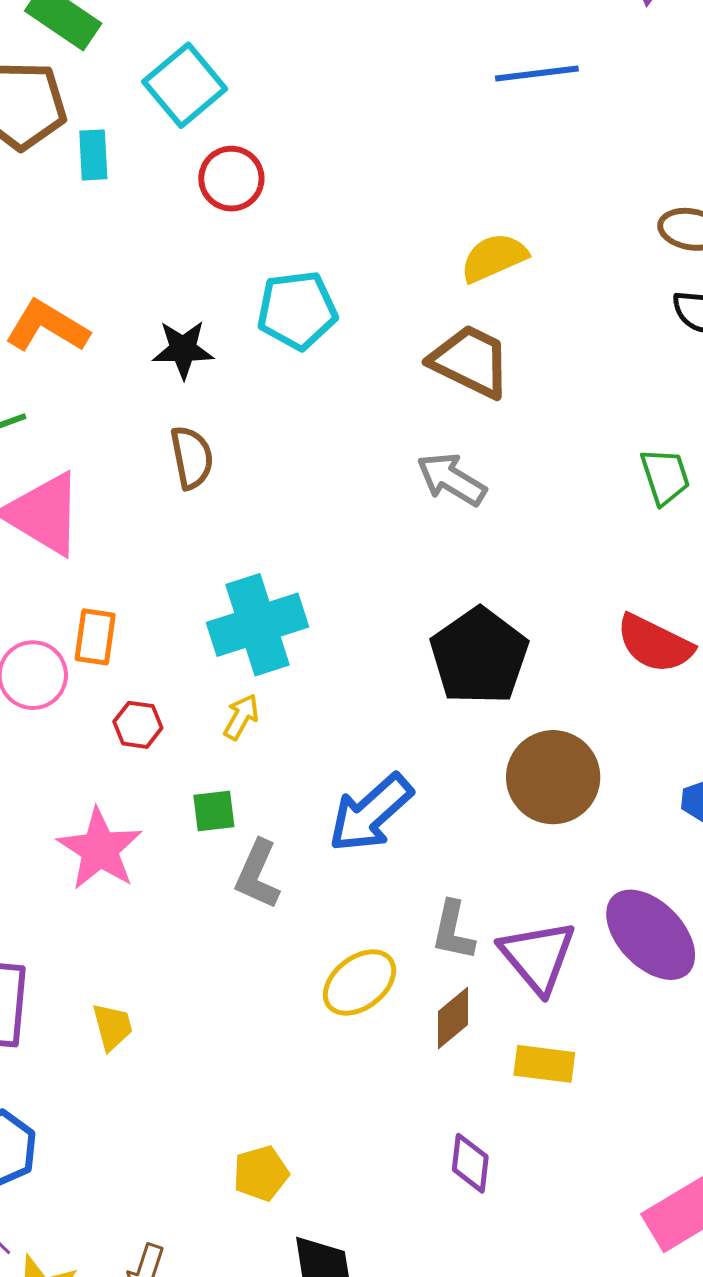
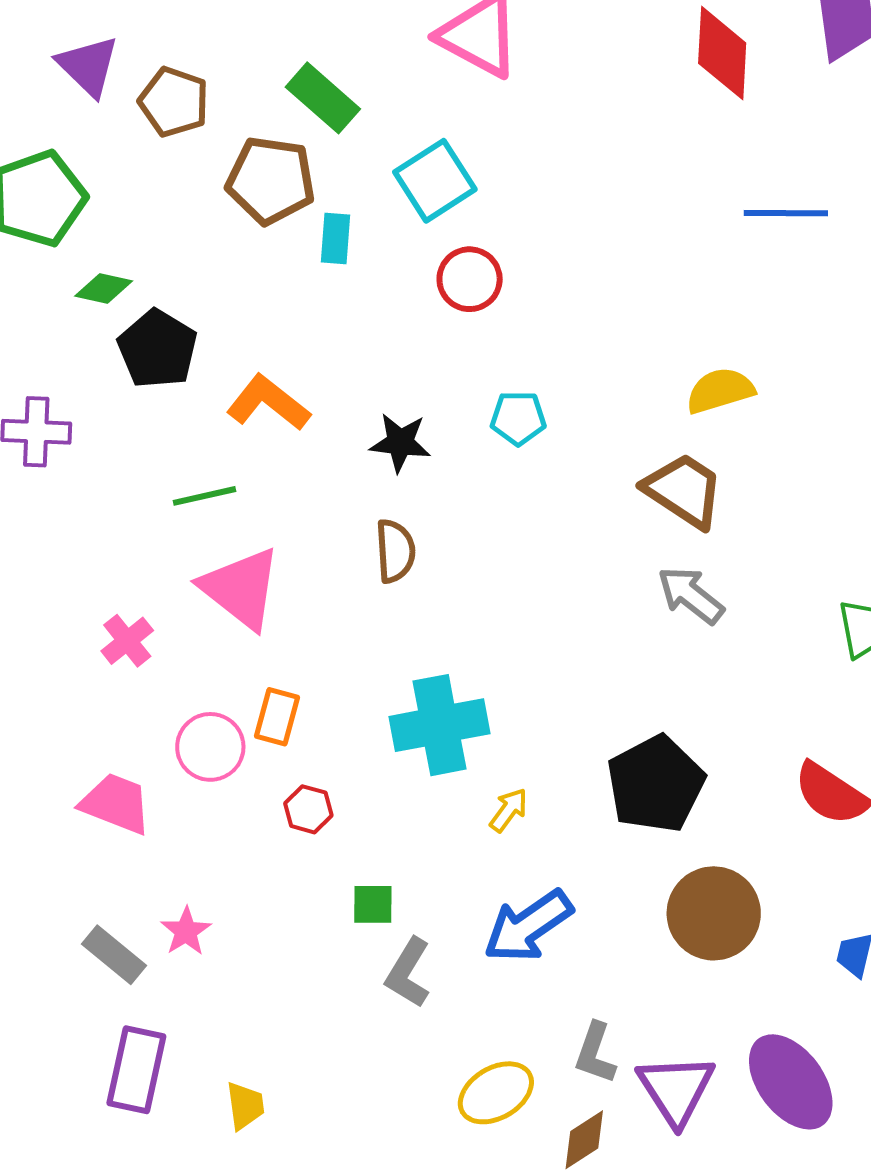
cyan pentagon: (297, 310) -> (518, 418), size x0.7
gray arrow: (451, 479) -> (691, 595), moved
yellow arrow: (241, 717) -> (509, 810), moved
pink star: (100, 849) -> (186, 931), moved, size x0.6

